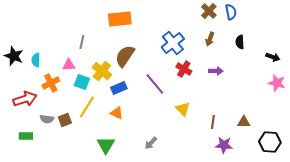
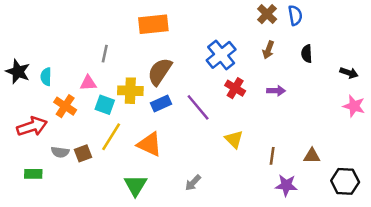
yellow cross: (102, 71) -> (130, 91), turned -36
orange cross: (51, 83) -> (65, 106), turned -30
blue rectangle: (119, 88) -> (161, 104), moved
orange triangle: (117, 113) -> (150, 144), size x1.5

